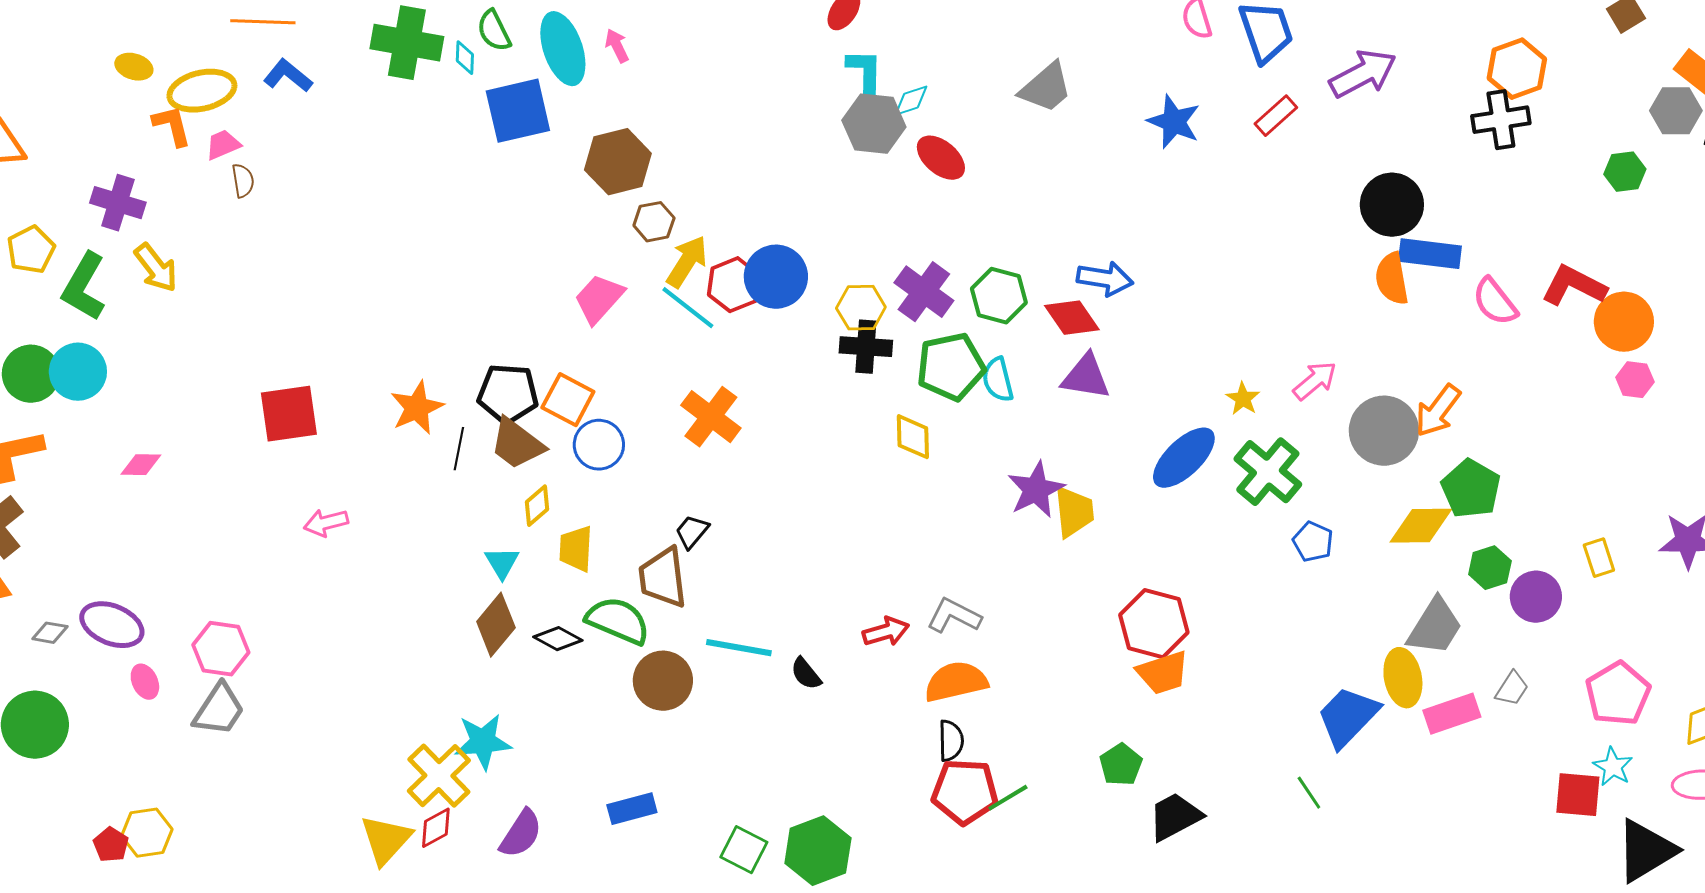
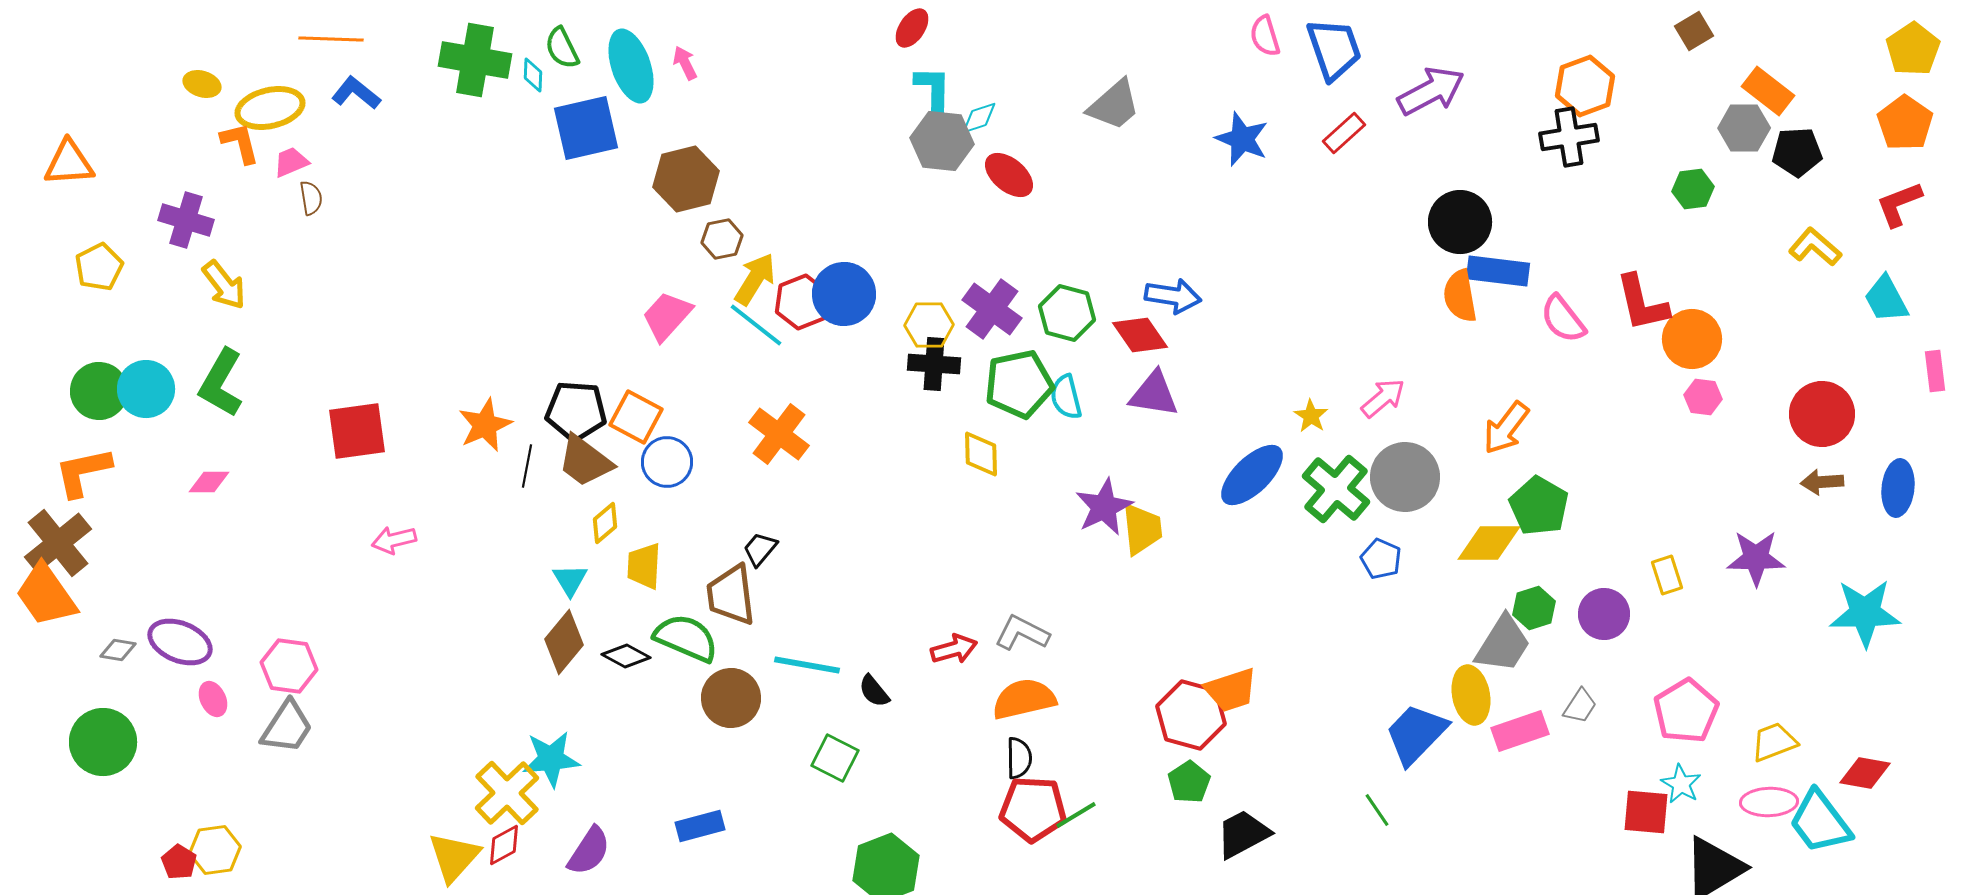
red L-shape: (1574, 286) -> (1642, 303), turned -130
green L-shape: (84, 287) -> (221, 383), moved
gray circle: (1384, 431) -> (1405, 477), moved
green hexagon: (1490, 568) -> (1534, 608), moved
red hexagon: (1154, 624) -> (1191, 715), moved
green square: (744, 850) -> (835, 758), moved

